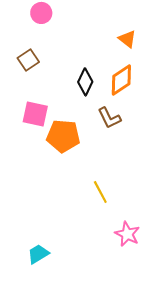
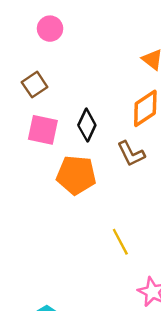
black diamond: (85, 82) -> (87, 125), moved
pink square: (35, 114) -> (43, 130), moved

